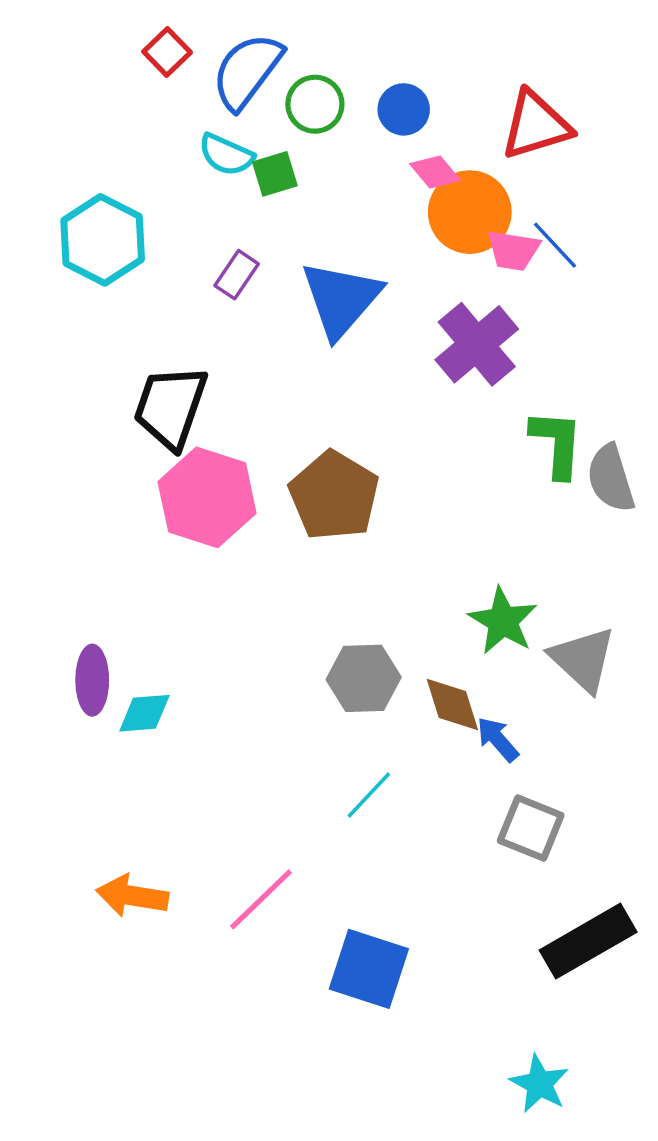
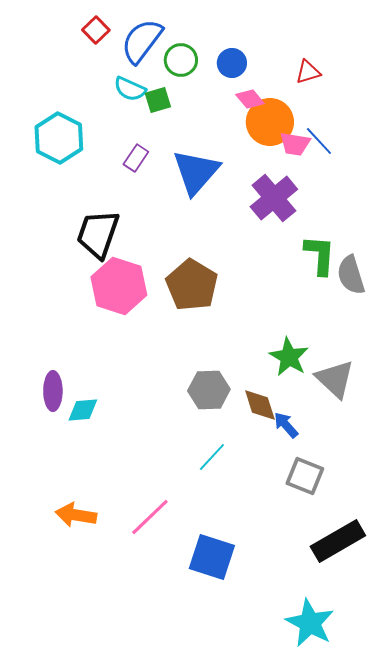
red triangle: (536, 125) -> (308, 72), size x0.6
cyan star: (539, 1084) -> (310, 623), size x1.4

